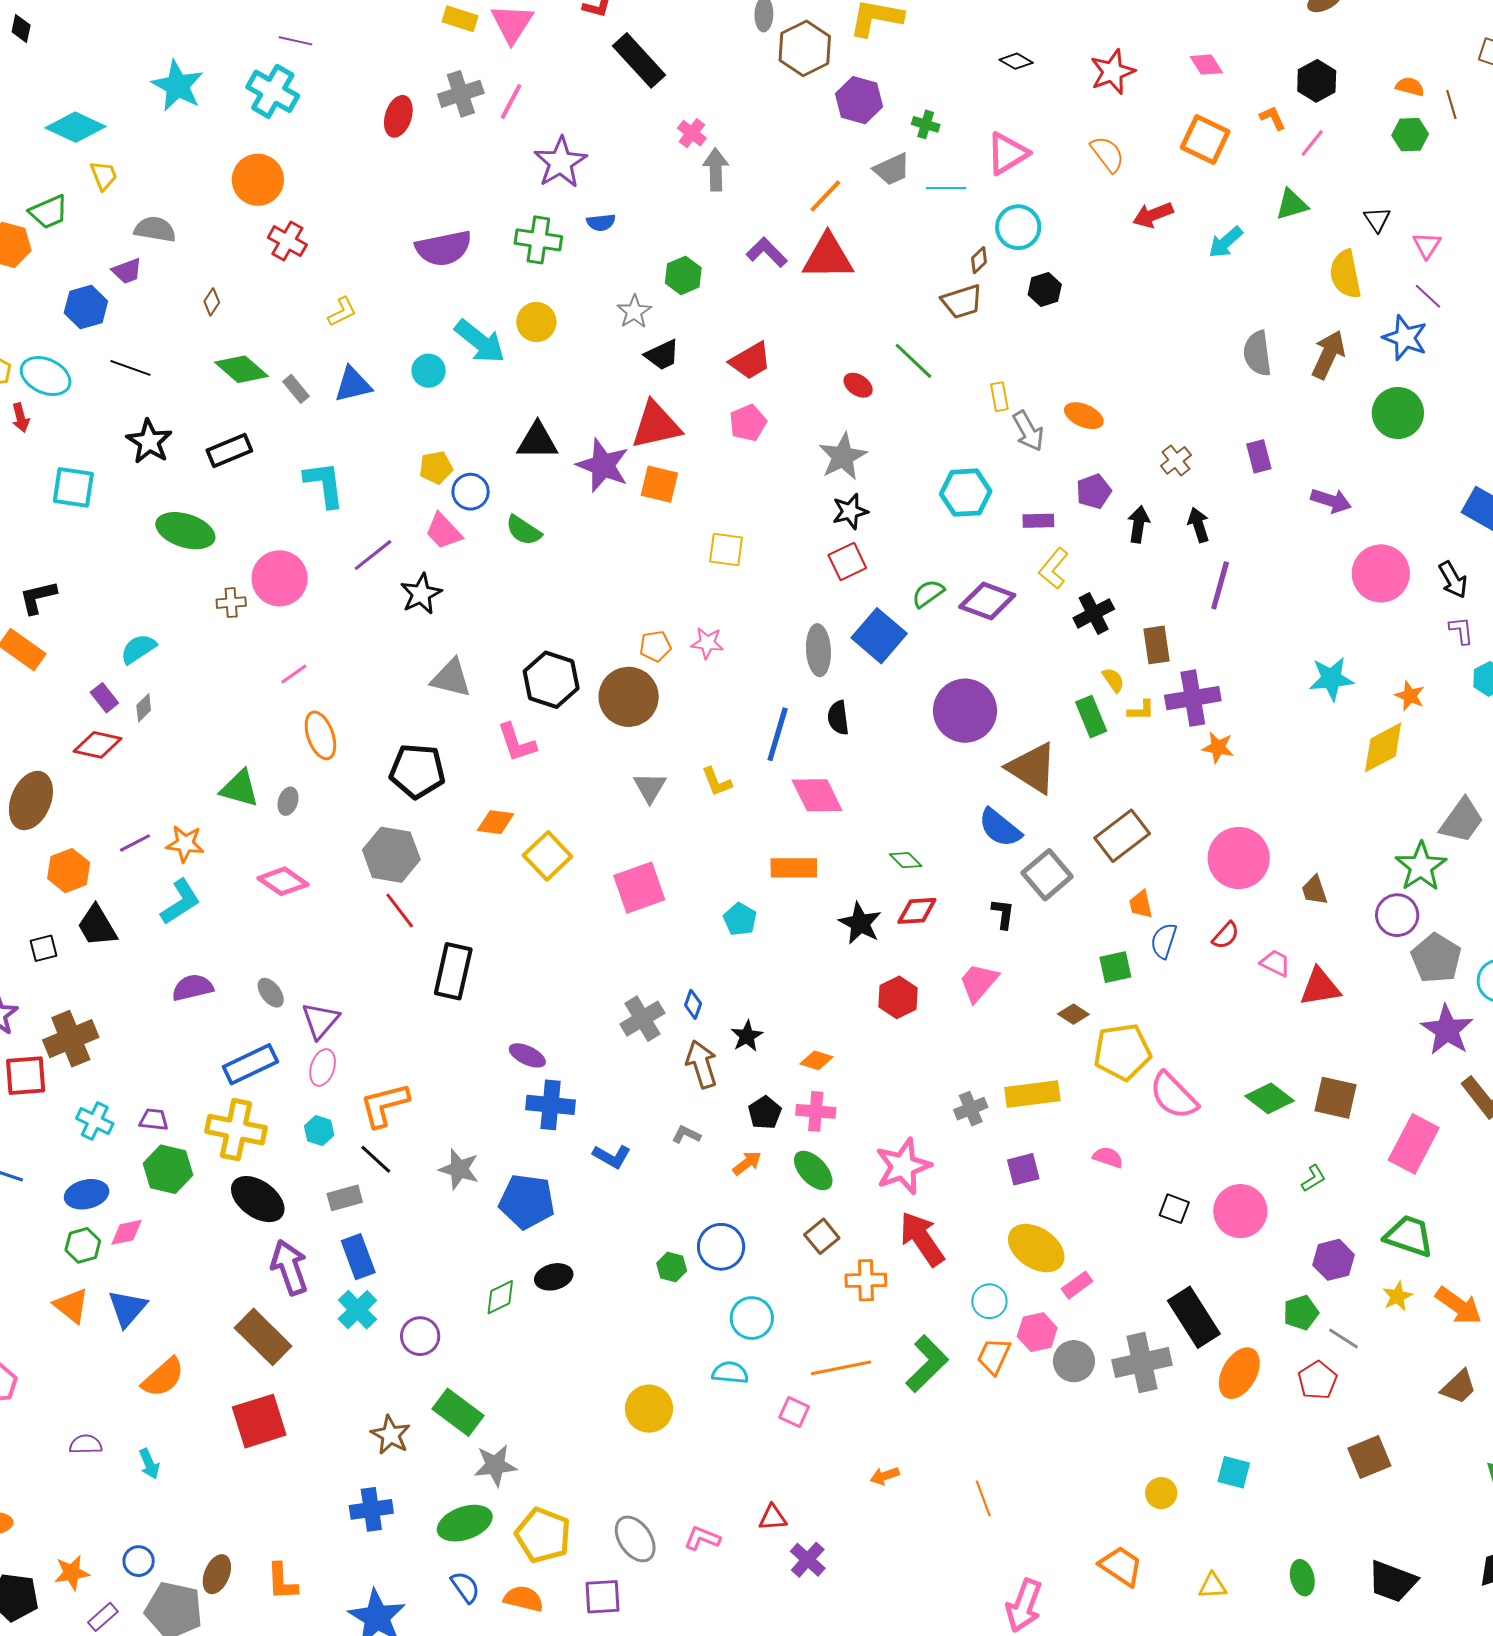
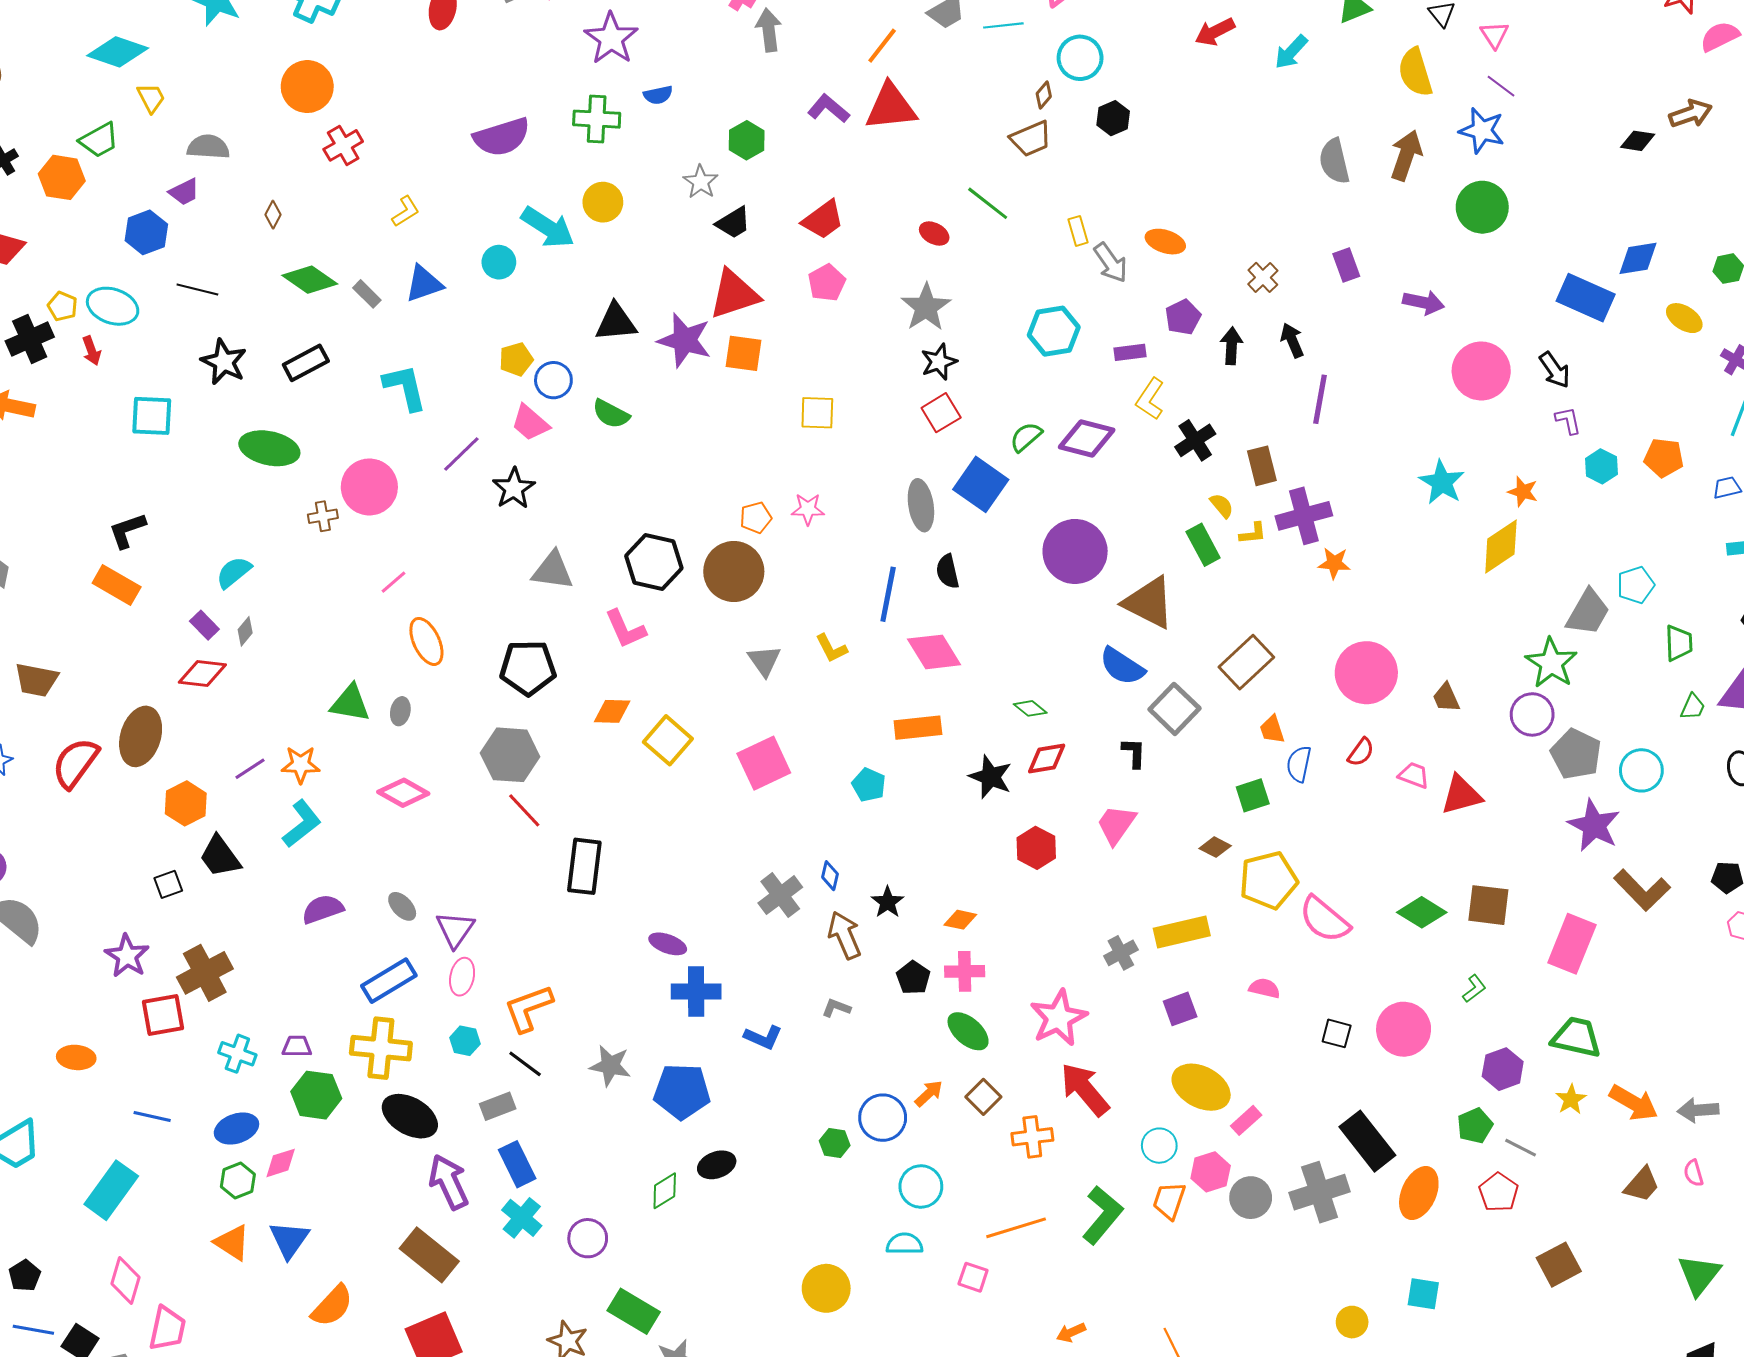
red cross: (287, 241) -> (343, 145), turned 36
cyan star: (1331, 679) -> (1442, 482), turned -30
orange arrow: (747, 1163) -> (929, 1093), moved

